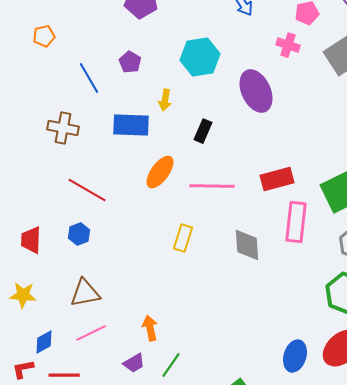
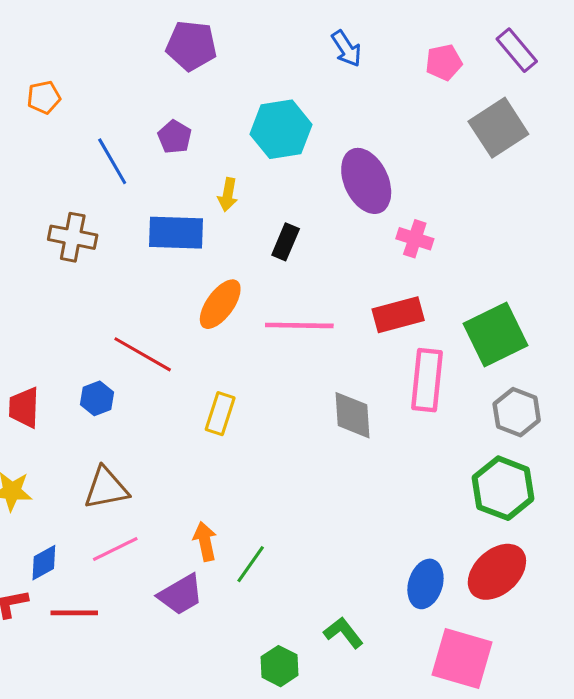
pink cross: (288, 45) -> (415, 239), moved
red line: (87, 190) -> (143, 354), moved
yellow rectangle: (183, 238) -> (220, 414), moved
purple trapezoid: (134, 363) -> (181, 595), size x1.4
green line: (171, 365) -> (251, 564), moved

